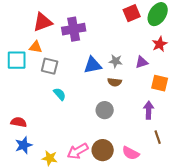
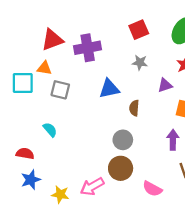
red square: (132, 13) -> (139, 30), moved
gray star: (116, 61) -> (140, 63), moved
brown semicircle: (115, 82) -> (134, 108), turned 88
cyan semicircle: (60, 94) -> (50, 130), moved
brown circle: (103, 150) -> (121, 168), moved

